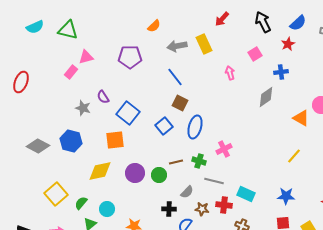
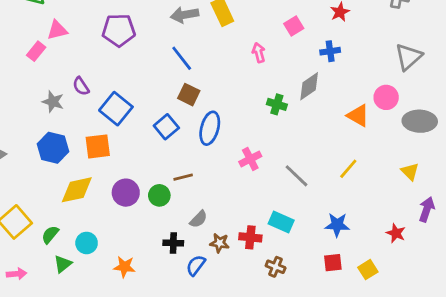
blue hexagon: (71, 141) -> (53, 148), moved
green cross: (199, 161) -> (277, 104), moved
gray line: (214, 181) -> (297, 176), moved, turned 30

